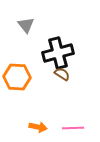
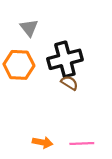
orange hexagon: (17, 77) -> (19, 65), moved

